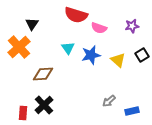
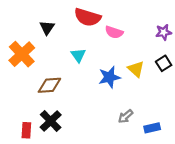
black triangle: (32, 24) -> (47, 28), moved
purple star: (132, 26) -> (164, 32), moved
blue star: (91, 55) -> (109, 77), moved

